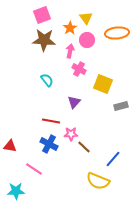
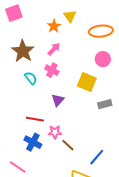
pink square: (42, 15) -> (14, 13), moved
brown star: (44, 40) -> (23, 51), moved, turned 30
pink circle: (87, 40) -> (103, 59), moved
pink arrow: (70, 51) -> (54, 49), turned 32
pink cross: (79, 69) -> (52, 70), moved

